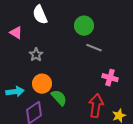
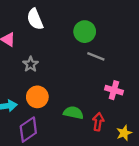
green semicircle: (59, 98) -> (73, 113), moved, turned -36
red arrow: (96, 106) -> (98, 122), size x0.7

